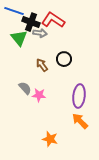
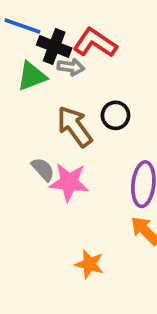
green triangle: (19, 38) -> (32, 76), turned 48
brown arrow: (42, 65) -> (75, 127), size x1.6
pink star: (39, 95) -> (69, 182), size x1.5

